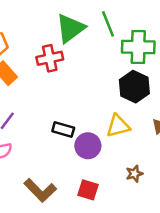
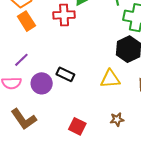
purple circle: (88, 146) -> (42, 83), moved
brown L-shape: (40, 190) -> (24, 119), moved

